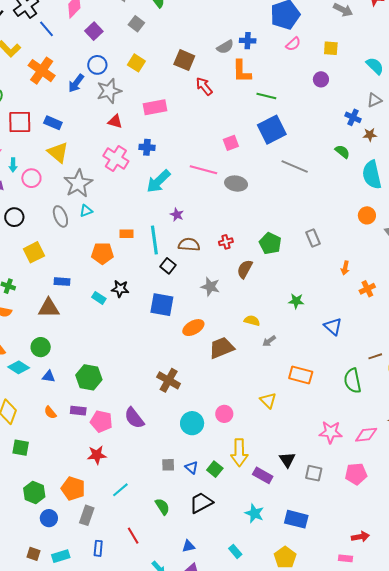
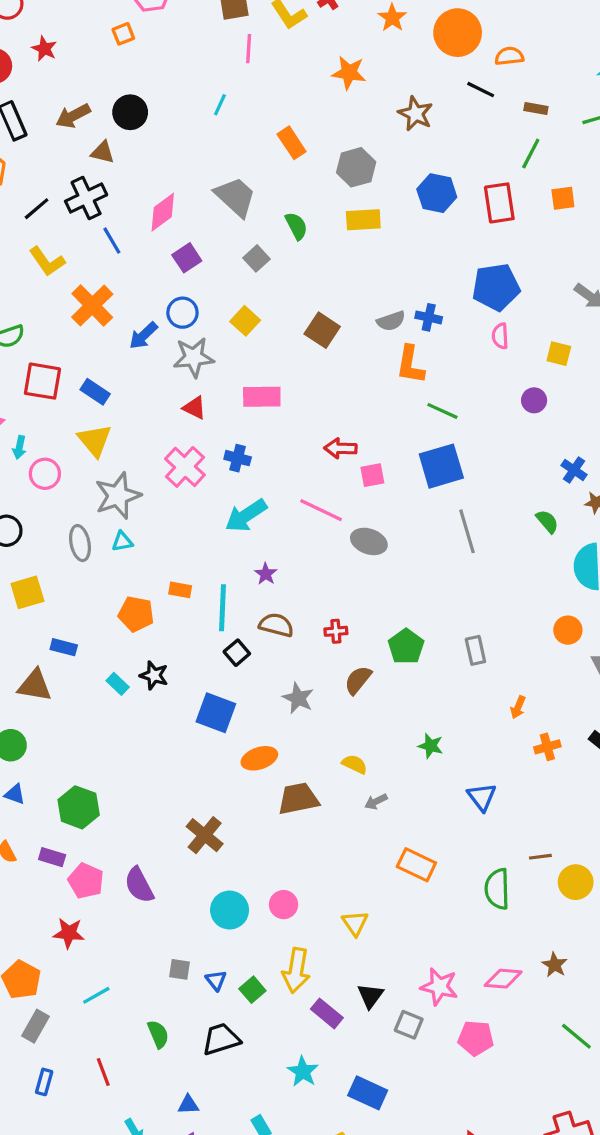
pink semicircle: (293, 44) -> (500, 336), turned 119
red arrow: (204, 86) -> (341, 448), moved, turned -60
gray line: (295, 167) -> (467, 531), turned 40
yellow triangle: (268, 400) -> (355, 923), moved
pink star: (331, 432) -> (439, 987), moved

